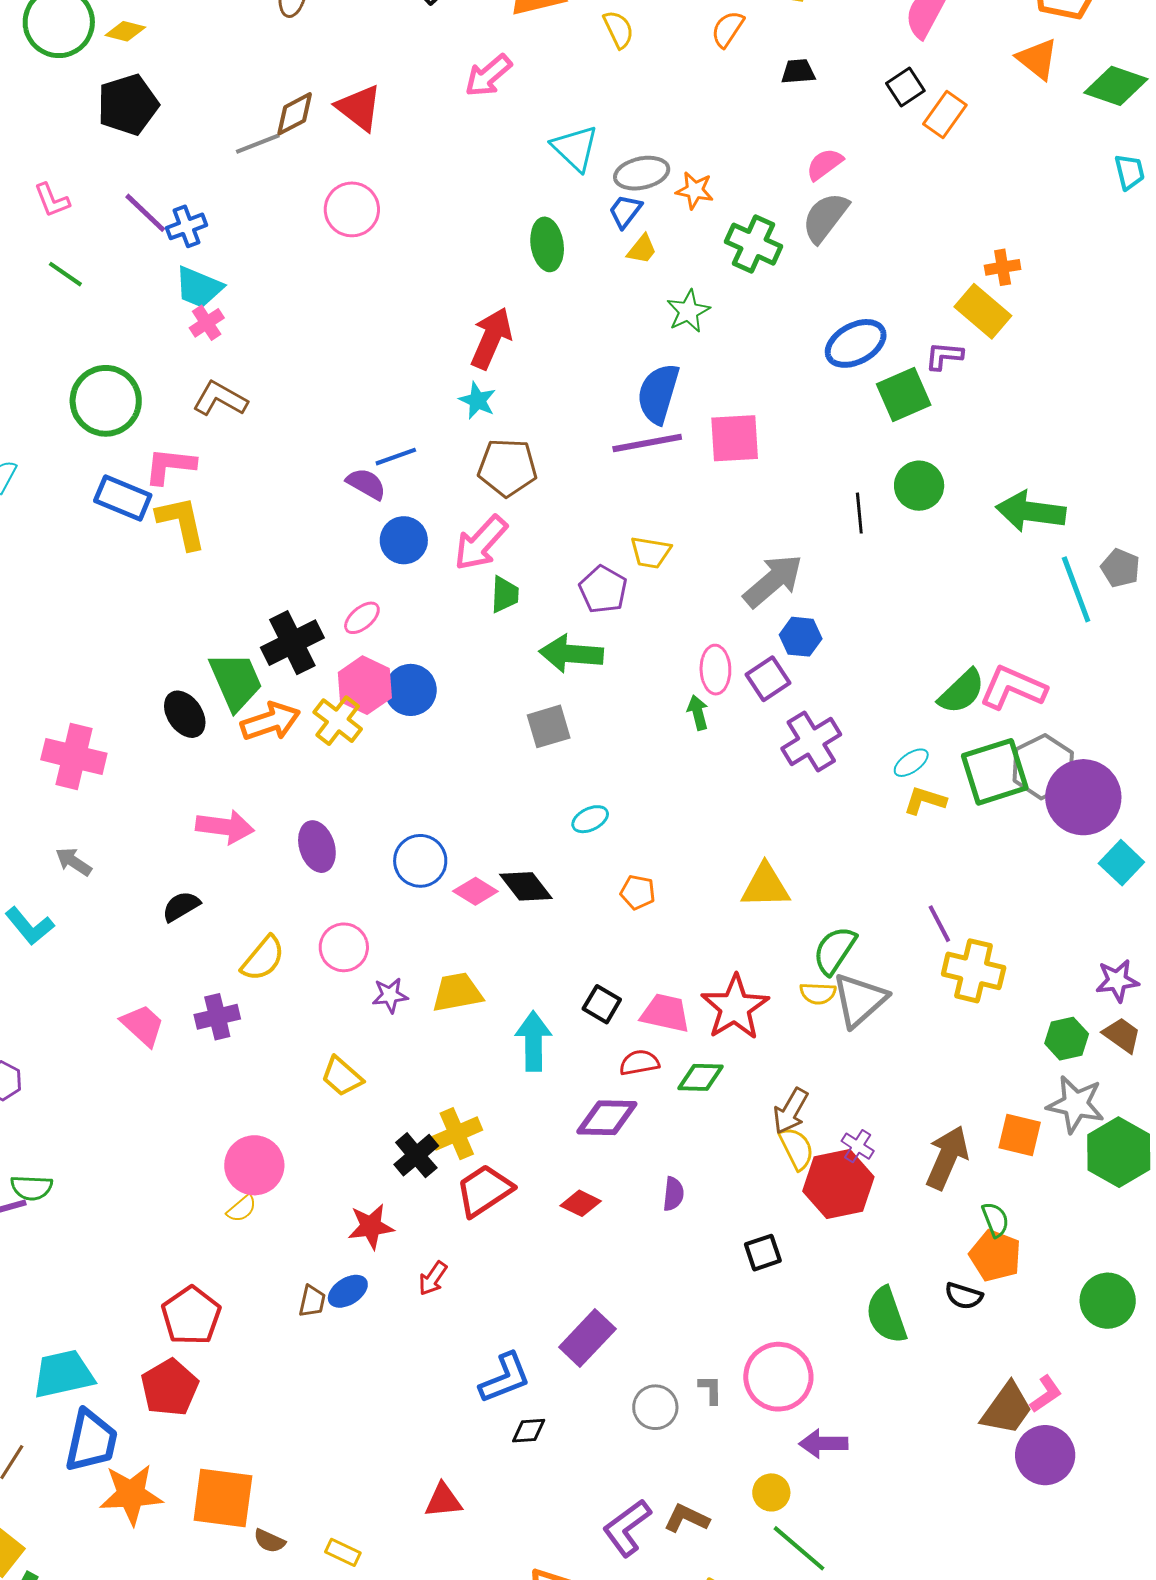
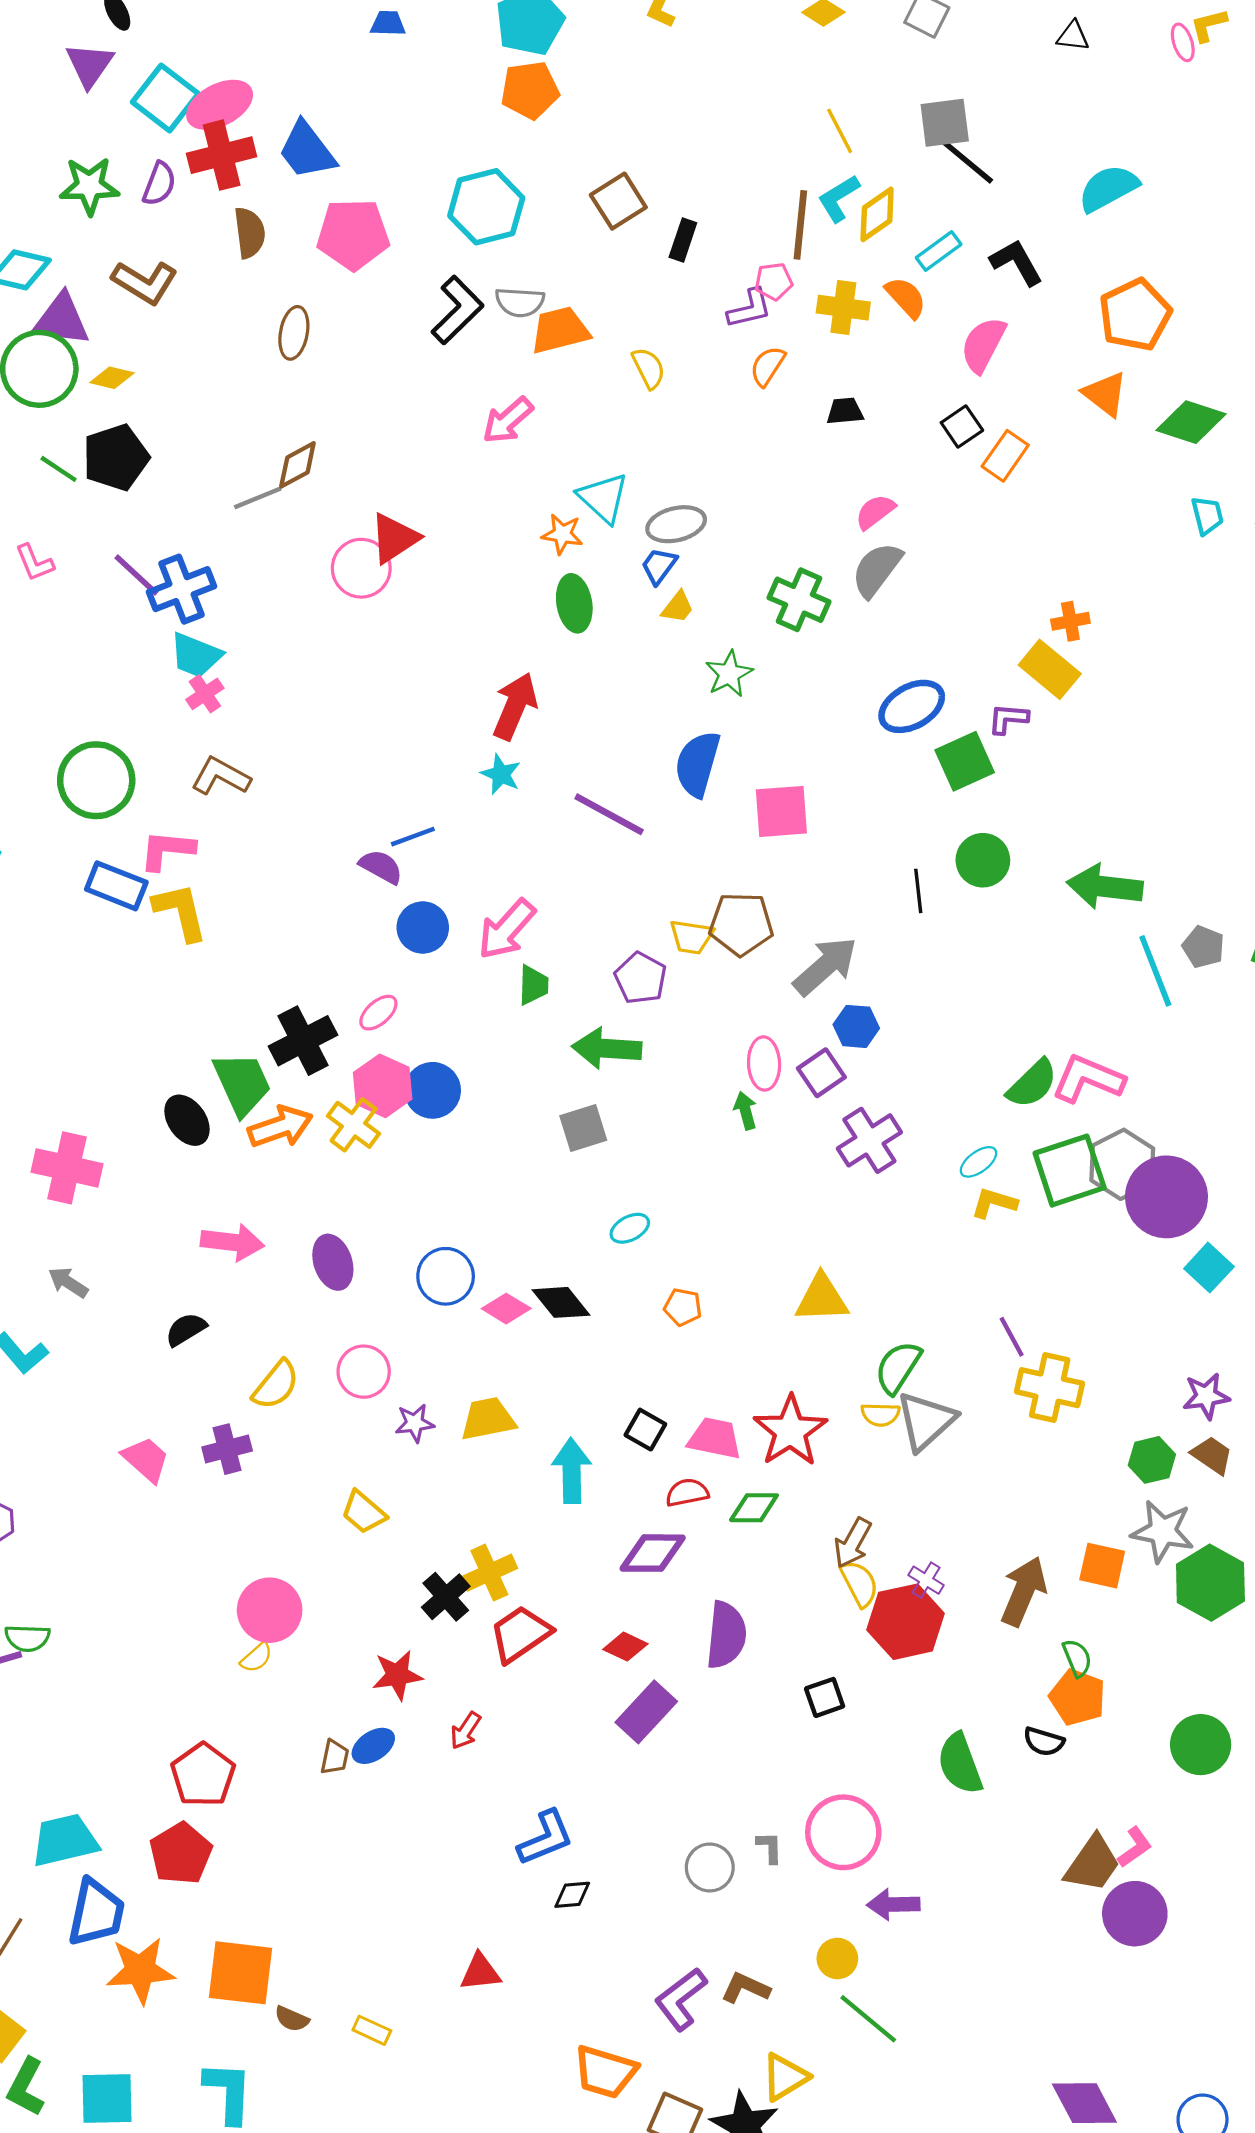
red triangle: (359, 108) -> (394, 538), moved, turned 50
orange star: (695, 190) -> (562, 534), moved
blue cross: (187, 226) -> (182, 589), size x1.5
green line: (65, 274) -> (59, 469), moved
purple line: (647, 443) -> (609, 814), moved, turned 40
brown pentagon: (507, 467) -> (741, 924), moved
purple semicircle: (673, 1194) -> (726, 1635), size x1.8
purple rectangle: (587, 1338) -> (646, 1712), moved

